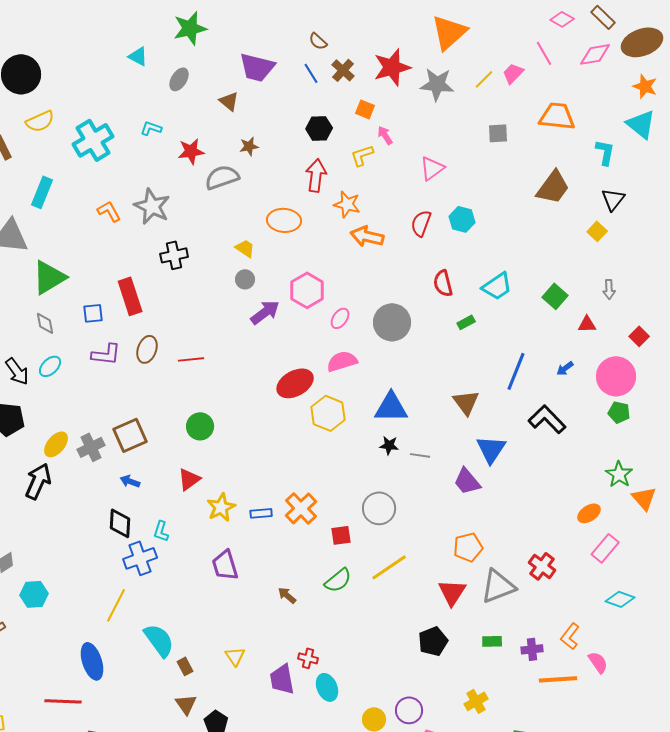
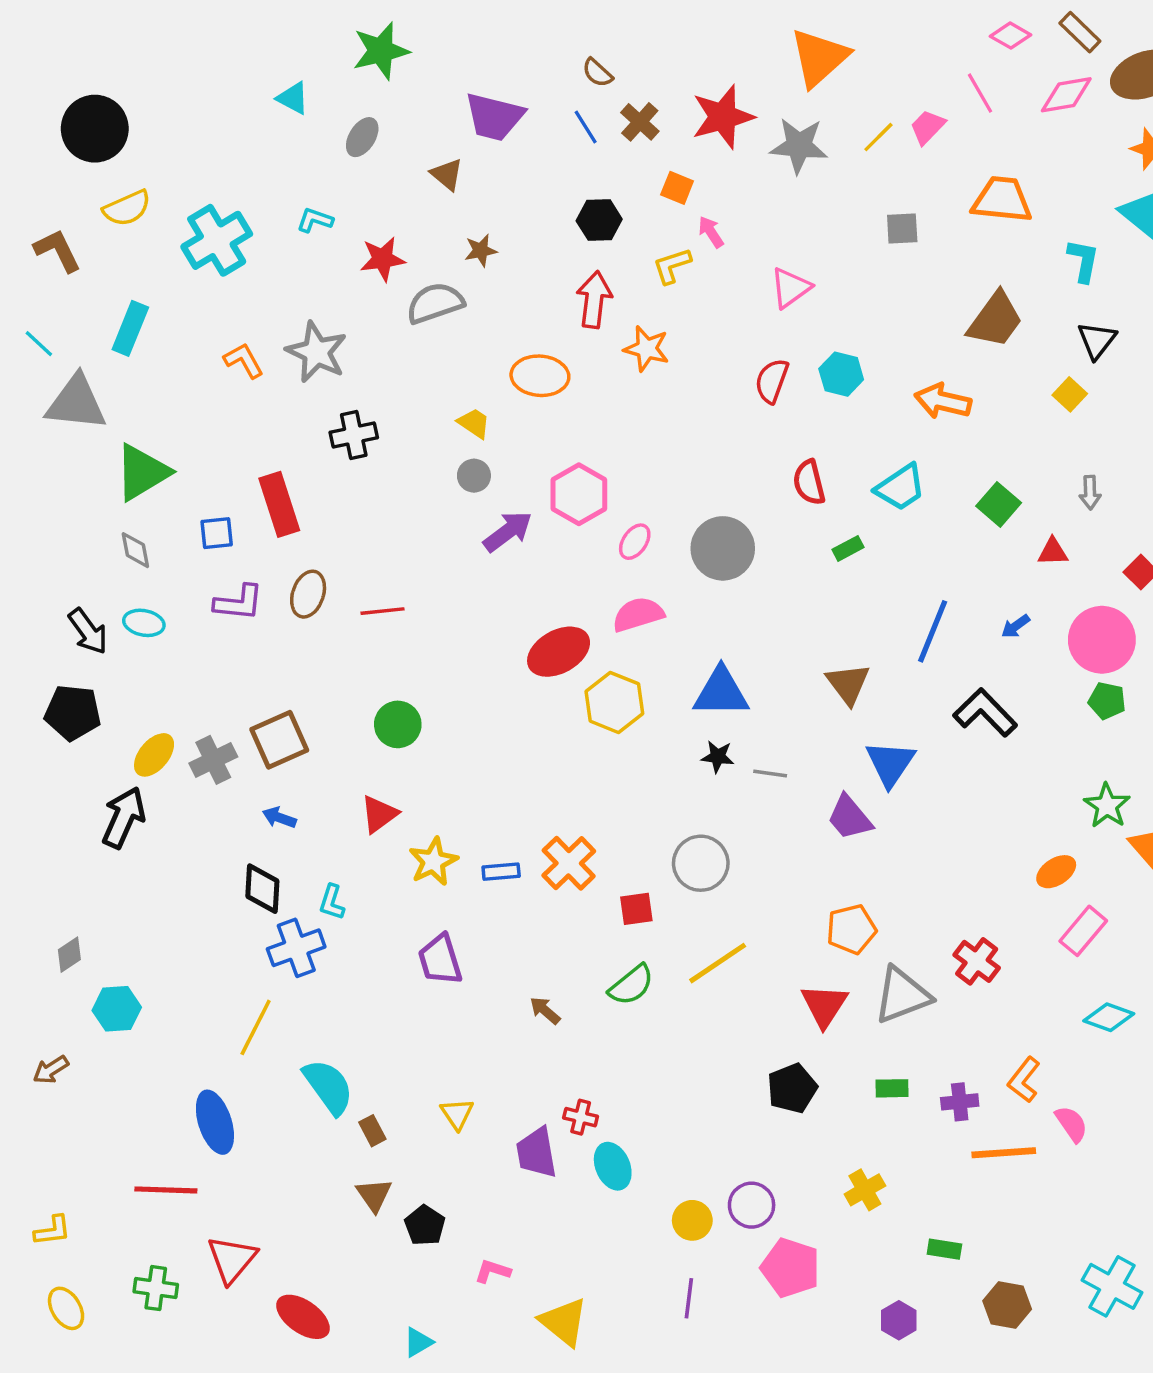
orange arrow: (367, 236) -> (943, 401), moved
cyan ellipse: (50, 366) -> (144, 623), turned 55

